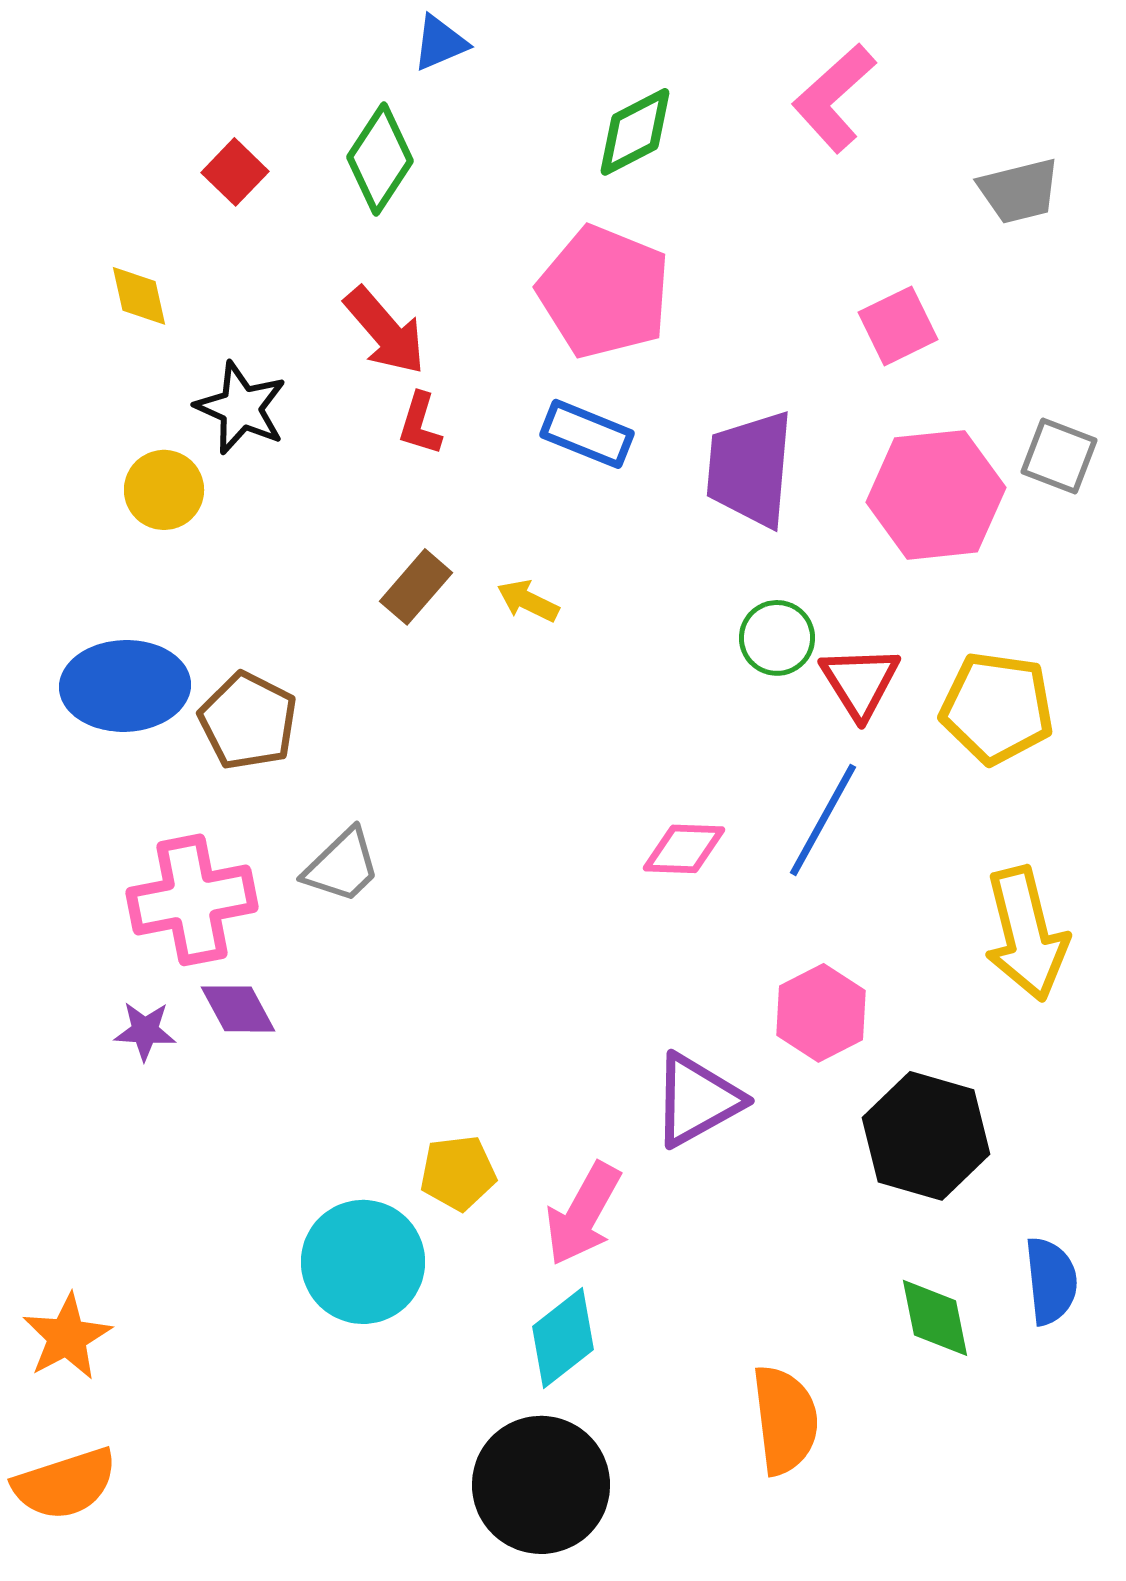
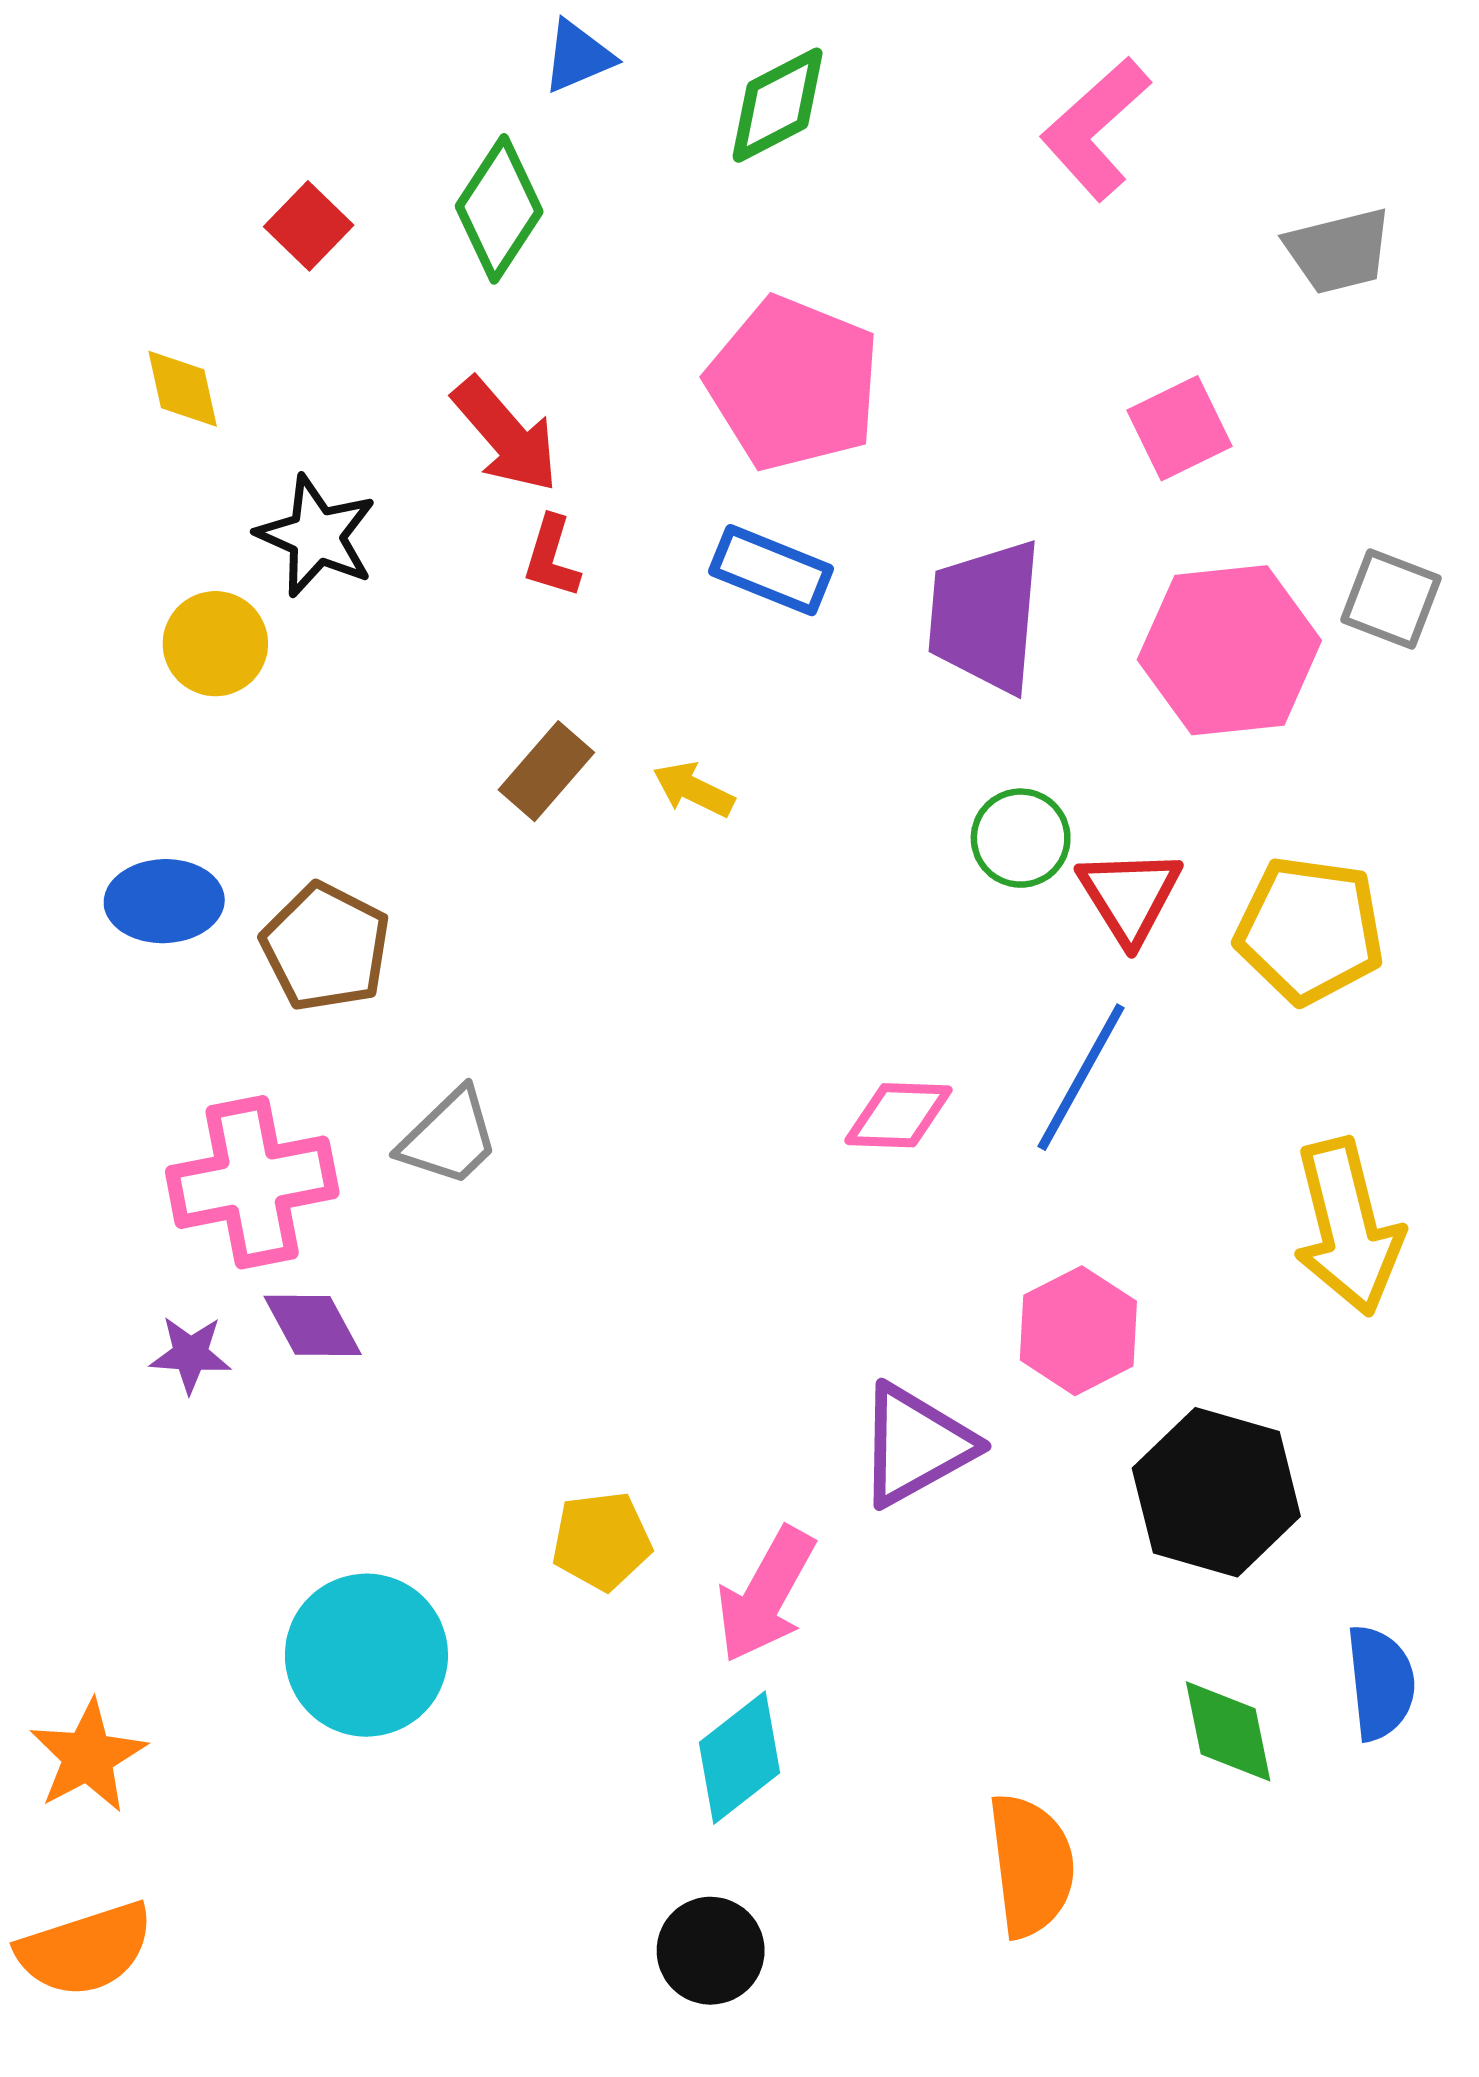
green diamond: (635, 132) -> (778, 105), moved
blue ellipse: (125, 686) -> (164, 901), size x0.7
cyan circle: (363, 1262) -> (366, 1655), moved
black circle: (541, 1485) -> (711, 1951), size x0.6

